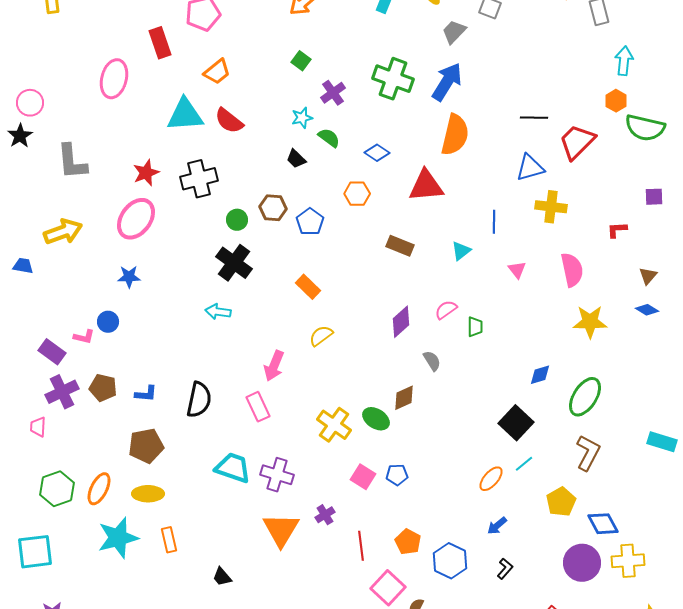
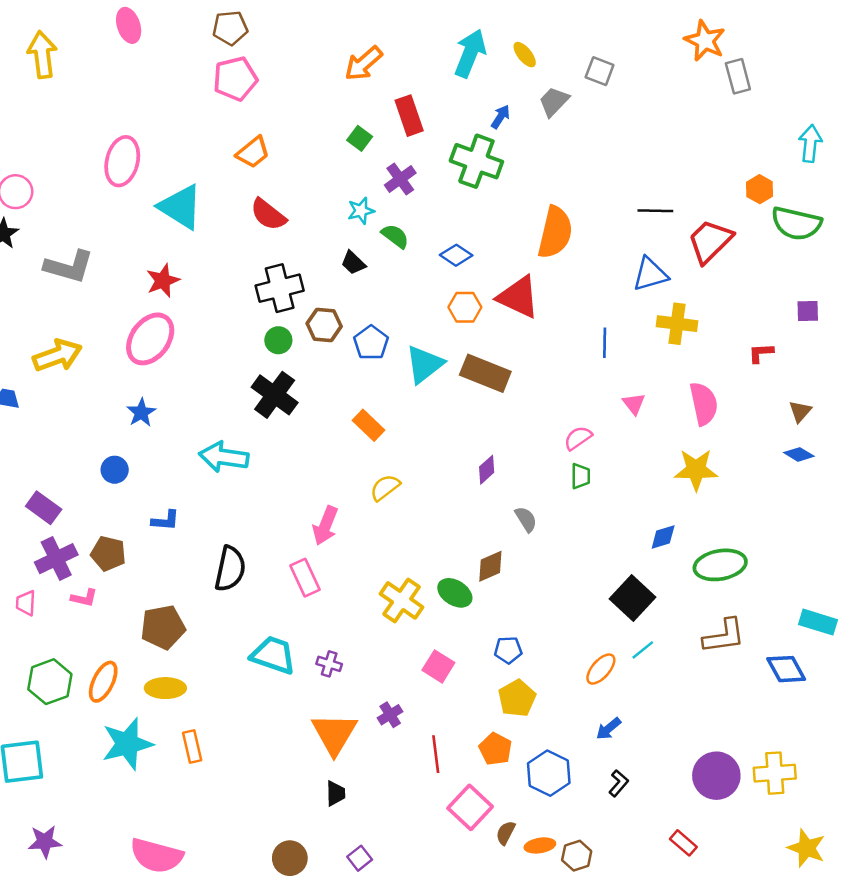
red rectangle: (160, 43) -> (409, 116), moved
cyan arrow: (624, 61) -> (810, 143), moved
blue arrow: (447, 82) -> (501, 117), moved, size x0.5
cyan triangle: (185, 115) -> (181, 207), moved, turned 36
gray L-shape: (72, 162) -> (69, 267), turned -69
black cross: (199, 179) -> (280, 288), moved
red triangle: (426, 186) -> (518, 297), turned 30
orange hexagon: (357, 194) -> (465, 307), moved
brown rectangle: (400, 246) -> (485, 373), size x1.4
cyan triangle: (461, 251) -> (424, 364), moved, size x1.6
blue star: (129, 277) -> (141, 413), turned -30
pink semicircle: (446, 310) -> (578, 438), moved
cyan arrow: (218, 312) -> (224, 457), moved, size x1.5
purple diamond: (401, 322) -> (487, 470), size x0.7
yellow star: (590, 322) -> (696, 470), moved
pink L-shape: (84, 337) -> (84, 598), moved
blue L-shape: (146, 394) -> (165, 520), moved
green ellipse: (585, 397) -> (720, 565), turned 48
brown L-shape: (588, 453) -> (724, 636), turned 54
purple cross: (277, 475) -> (329, 664), size x0.6
blue pentagon: (397, 475) -> (508, 650), moved
yellow pentagon: (561, 502) -> (517, 698), moved
blue diamond: (603, 524) -> (786, 669), moved
black trapezoid: (222, 577) -> (336, 793), moved, turned -140

